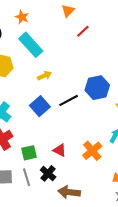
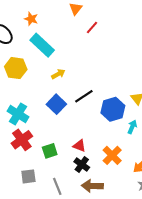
blue hexagon: (97, 88) -> (113, 109), moved
orange cross: (92, 151) -> (112, 155), moved
black cross: (48, 173) -> (82, 165), moved
gray line: (27, 177) -> (57, 186), moved

